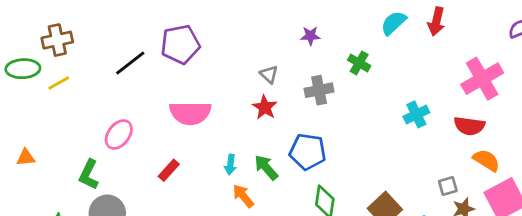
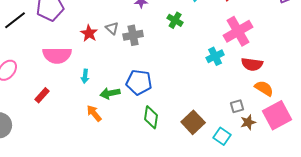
pink cross: (482, 79) -> (238, 31), moved
gray cross: (319, 90) -> (133, 35), moved
red star: (265, 107) -> (89, 33), moved
cyan arrow: (230, 165) -> (85, 76), moved
green arrow: (266, 167) -> (110, 93), turned -60

